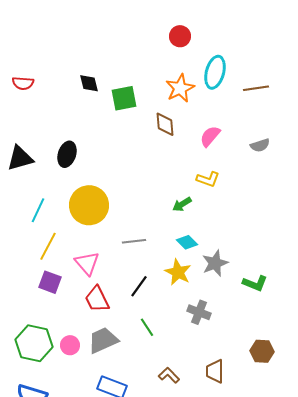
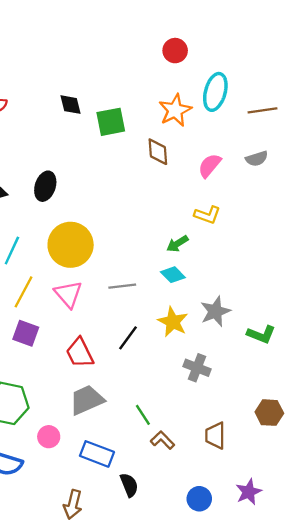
gray semicircle: (260, 145) -> (257, 159), moved
cyan diamond: (187, 242) -> (173, 275), moved
pink triangle: (87, 263) -> (68, 294), moved
green line: (147, 327) -> (143, 415), moved
pink circle: (70, 345) -> (49, 437), moved

